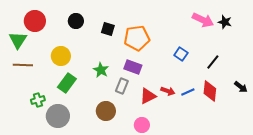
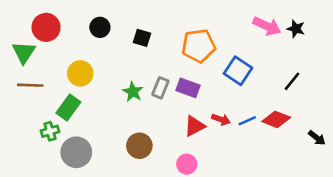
orange pentagon: (137, 38) -> (199, 46), moved
blue square: (181, 54) -> (238, 71), size x1.5
black line: (213, 62) -> (292, 81), moved
purple rectangle: (133, 67) -> (188, 88), moved
green rectangle: (67, 83) -> (68, 108), moved
gray rectangle: (122, 86) -> (160, 88), moved
black arrow: (241, 87) -> (317, 138), moved
red diamond: (210, 91) -> (276, 119), turned -75

